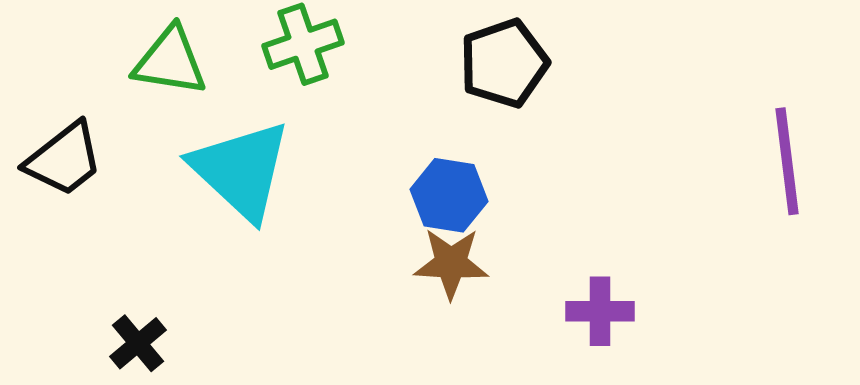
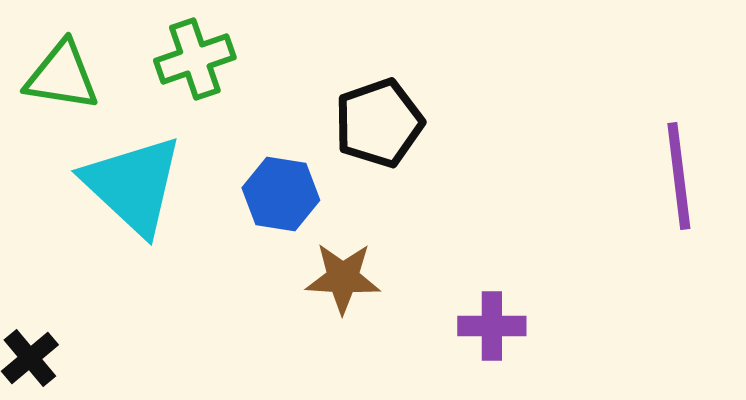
black pentagon: (504, 63) -> (379, 123), moved
blue hexagon: (449, 195) -> (281, 194), moved

